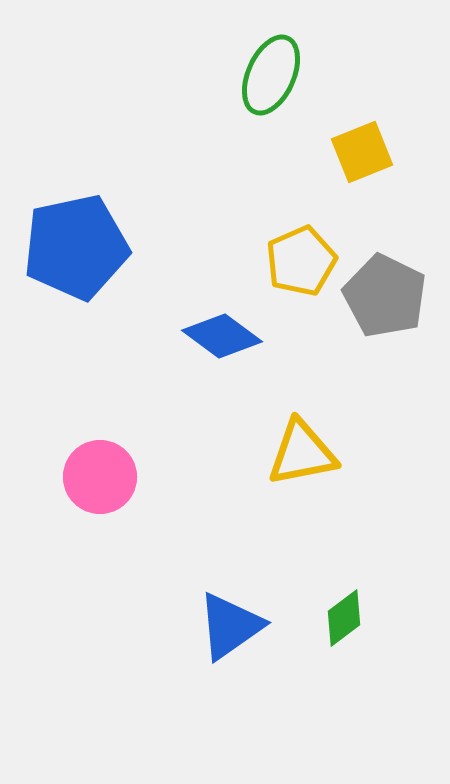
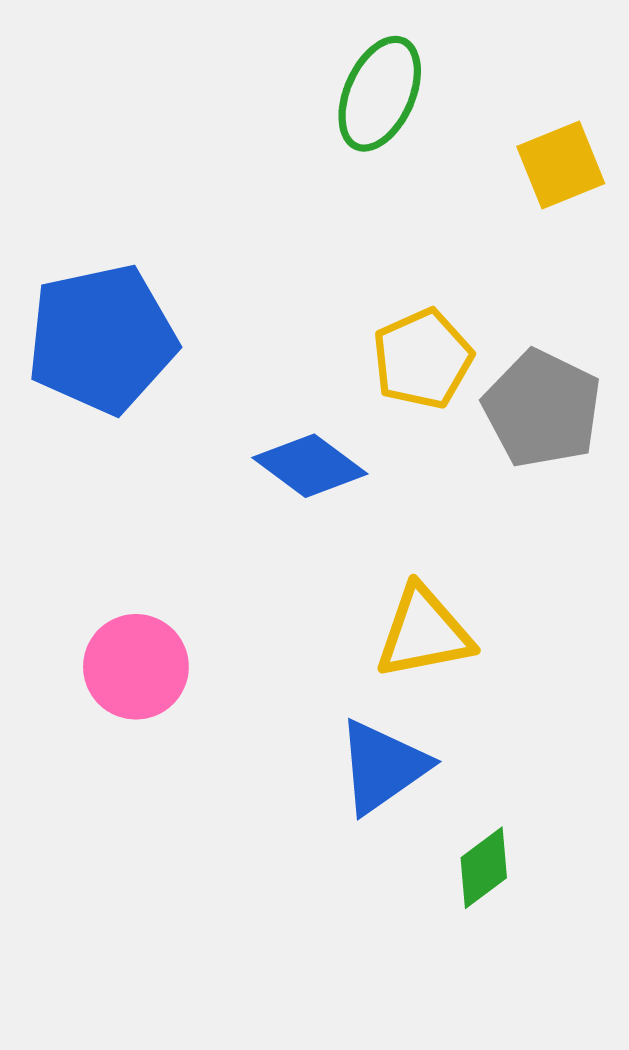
yellow square: (362, 152) -> (561, 165), moved
blue triangle: (230, 626) -> (383, 767), moved

